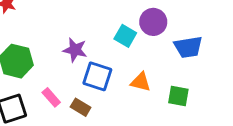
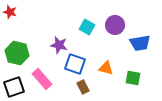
cyan square: (125, 36) -> (87, 27), moved
pink rectangle: (51, 97) -> (42, 79), size x1.5
brown rectangle: (81, 107) -> (83, 87), moved, turned 32

